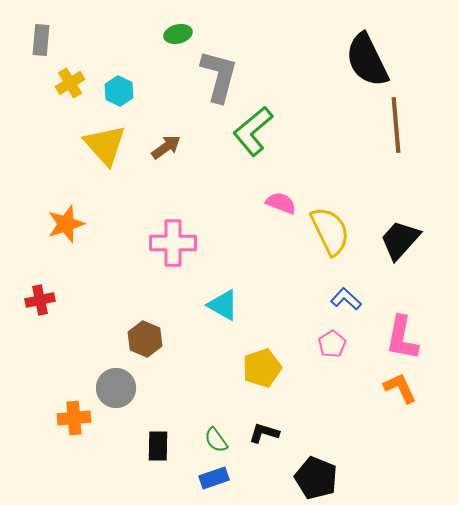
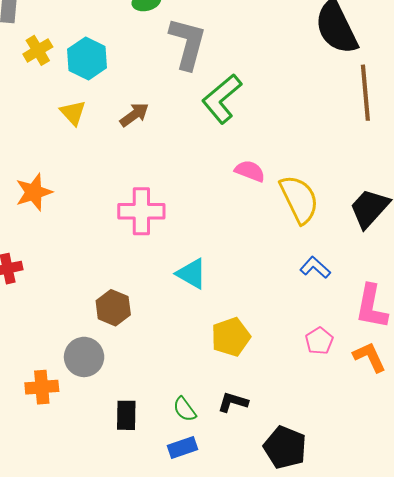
cyan hexagon: (119, 91) -> (87, 58), size x1.4
yellow triangle: (105, 145) -> (73, 113), size x0.6
pink pentagon: (332, 344) -> (319, 341), moved

